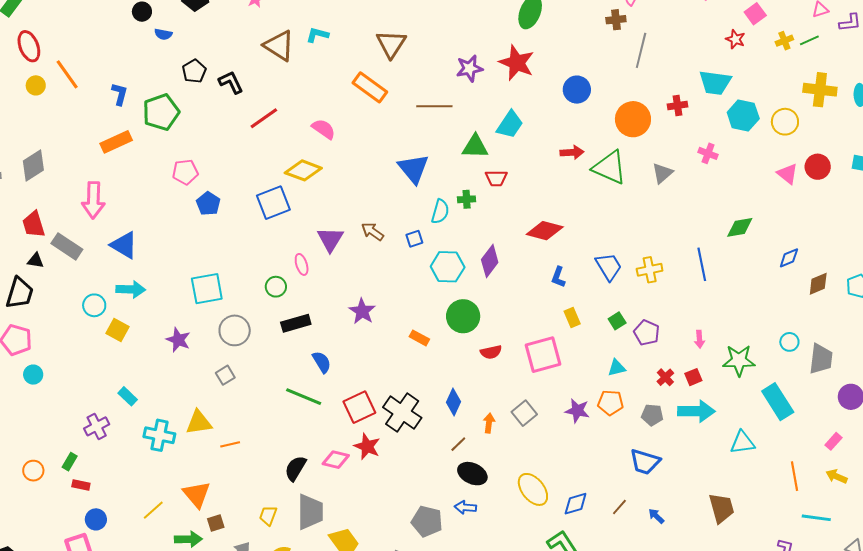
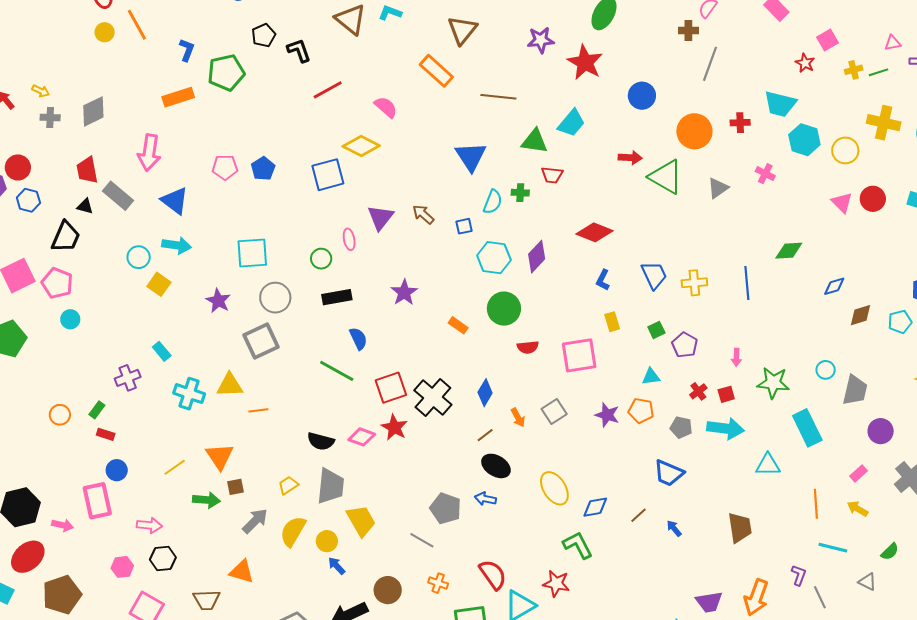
purple star: (469, 68) -> (541, 40), moved
pink pentagon: (185, 172) -> (225, 167), moved
gray square: (225, 375) -> (261, 341), size x1.8
orange arrow: (489, 423) -> (518, 418), turned 138
black semicircle: (295, 468) -> (321, 441), turned -112
yellow trapezoid: (268, 516) -> (288, 485), turned 30

